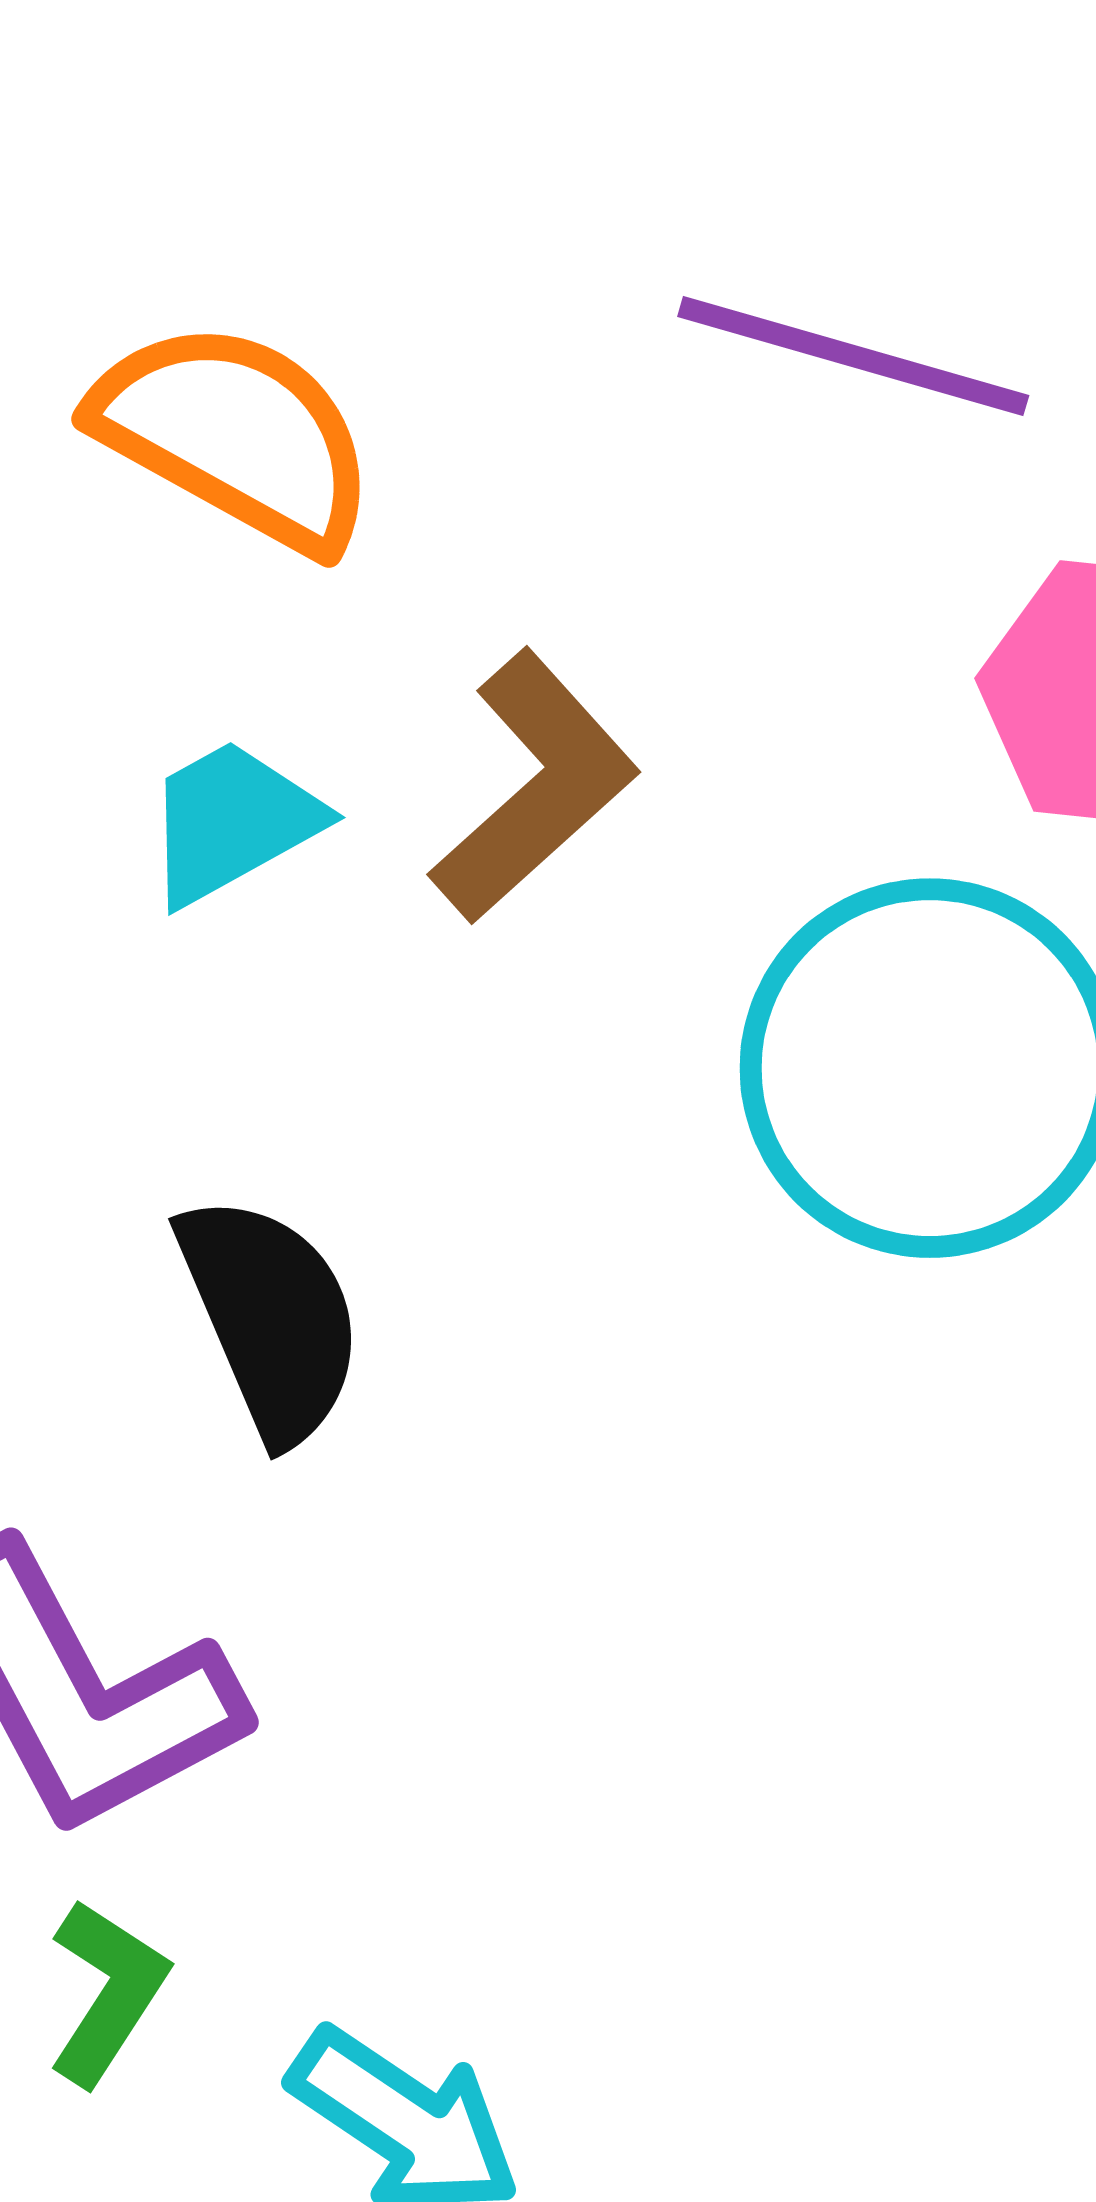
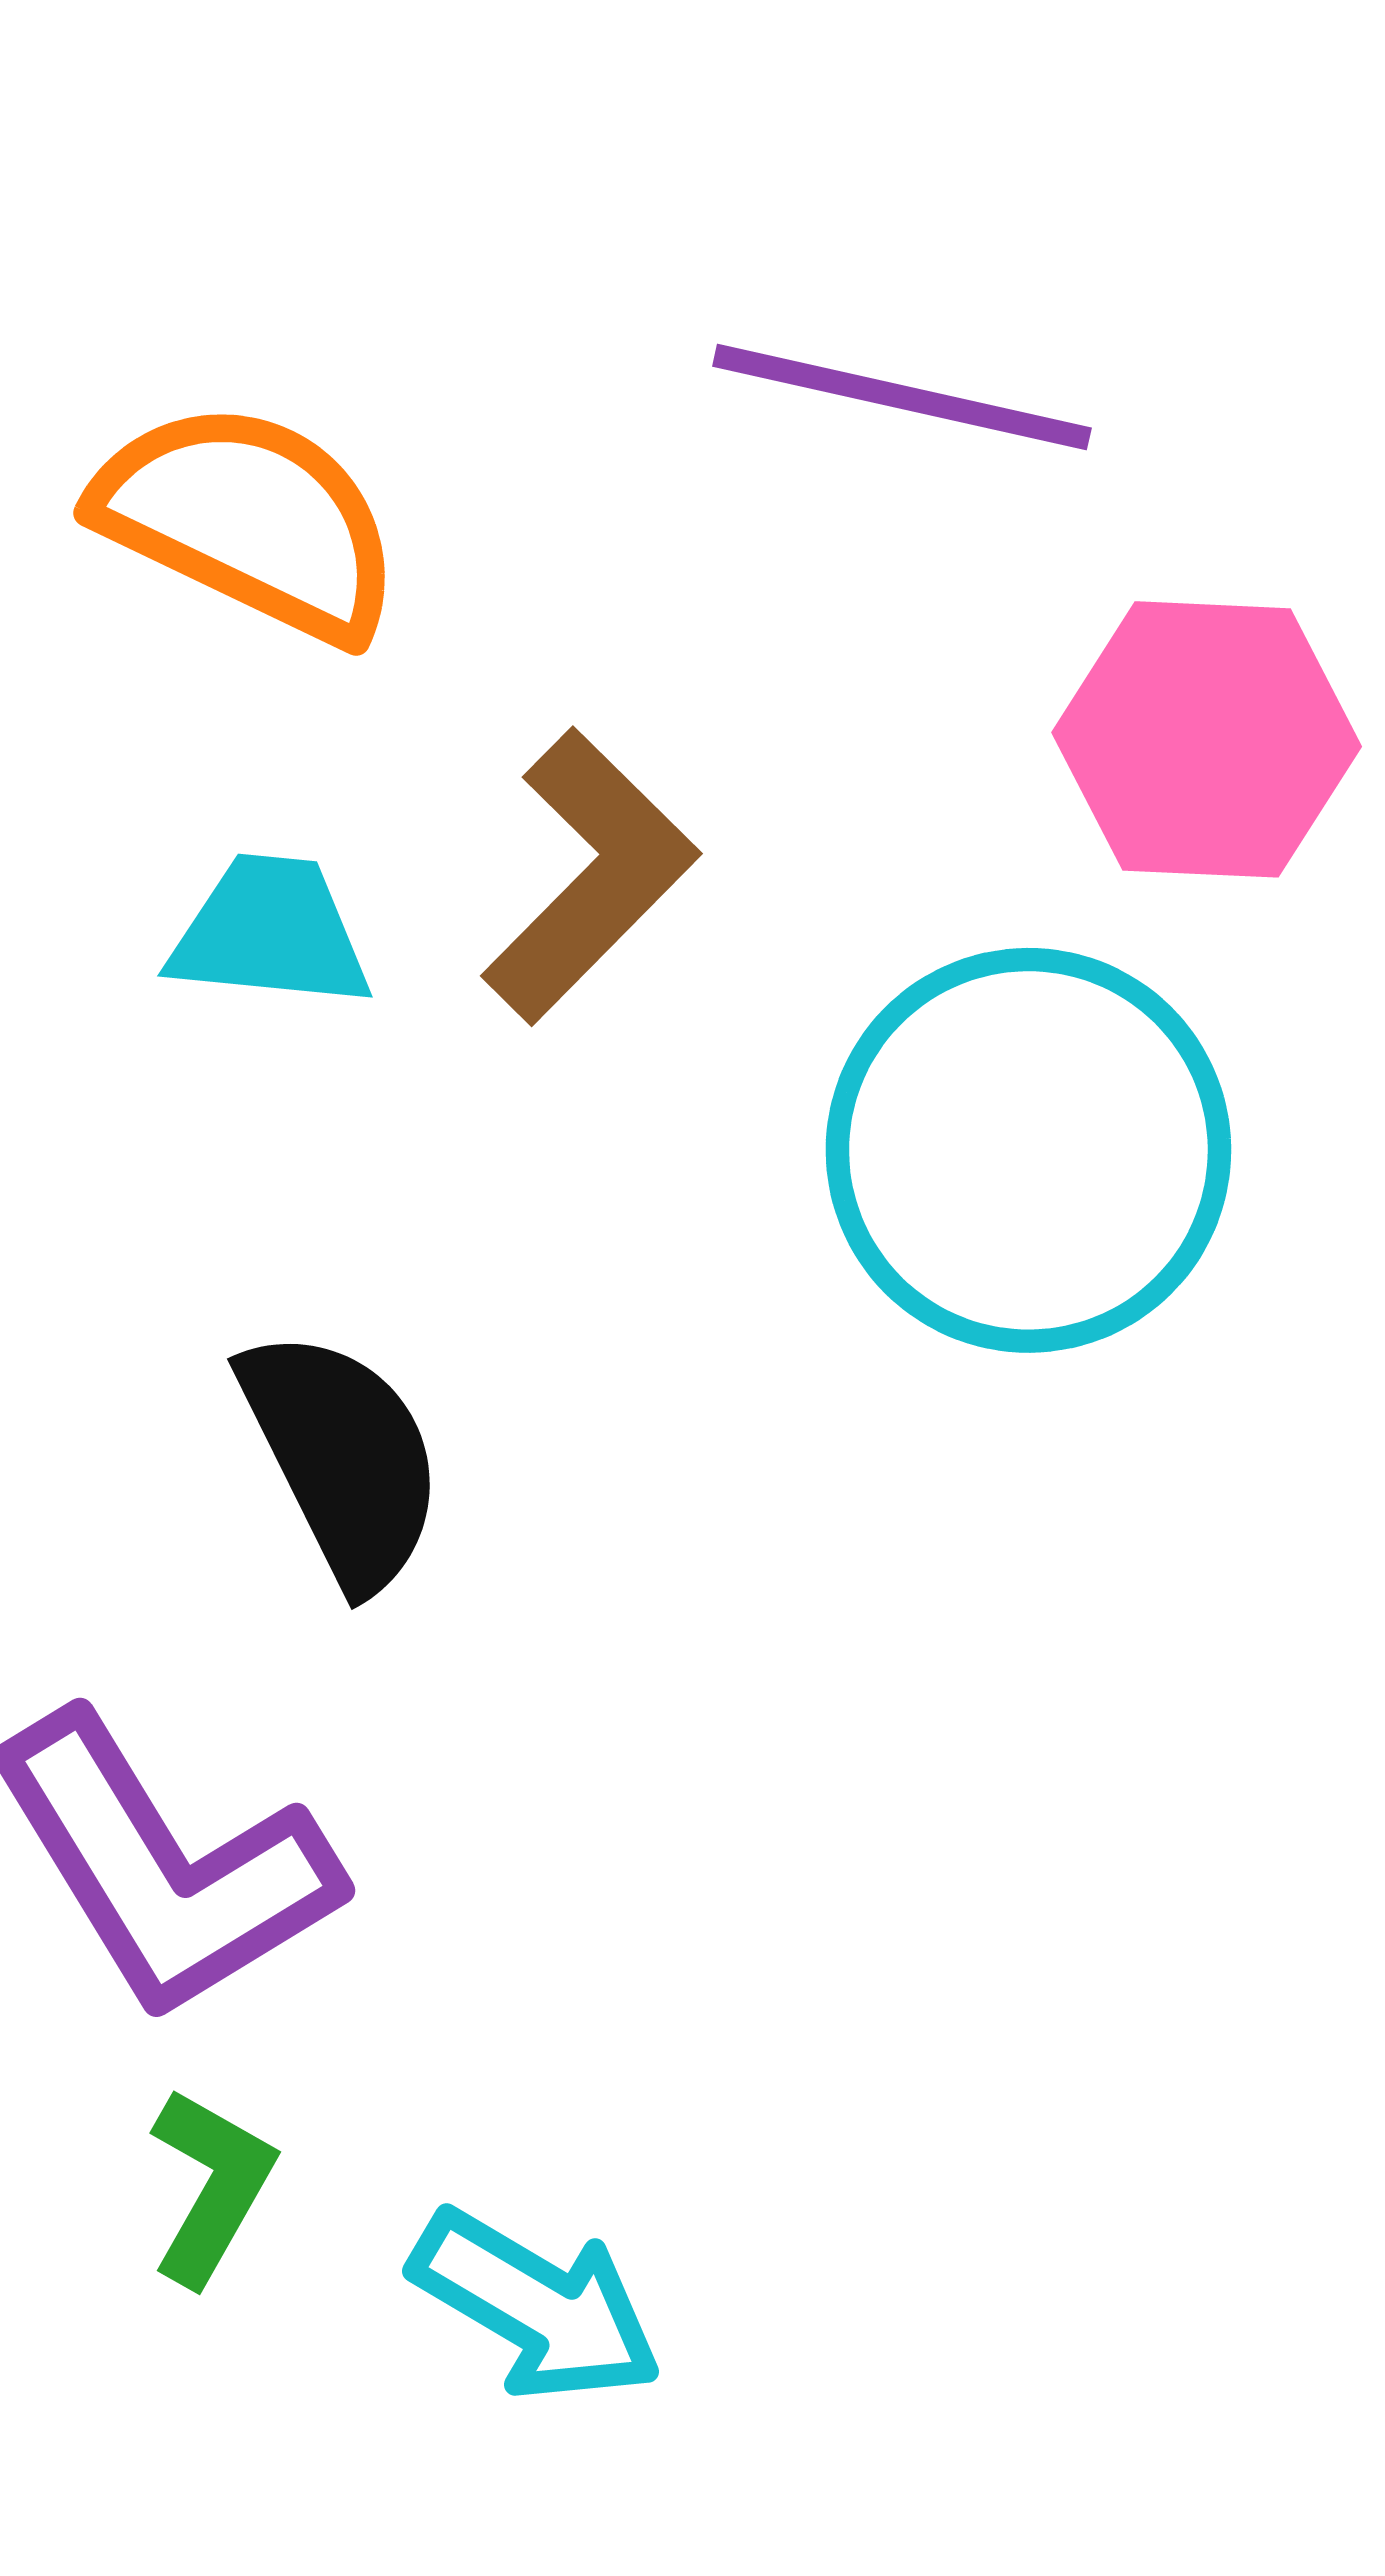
cyan trapezoid: (232, 822) -> (270, 932), turned 38

